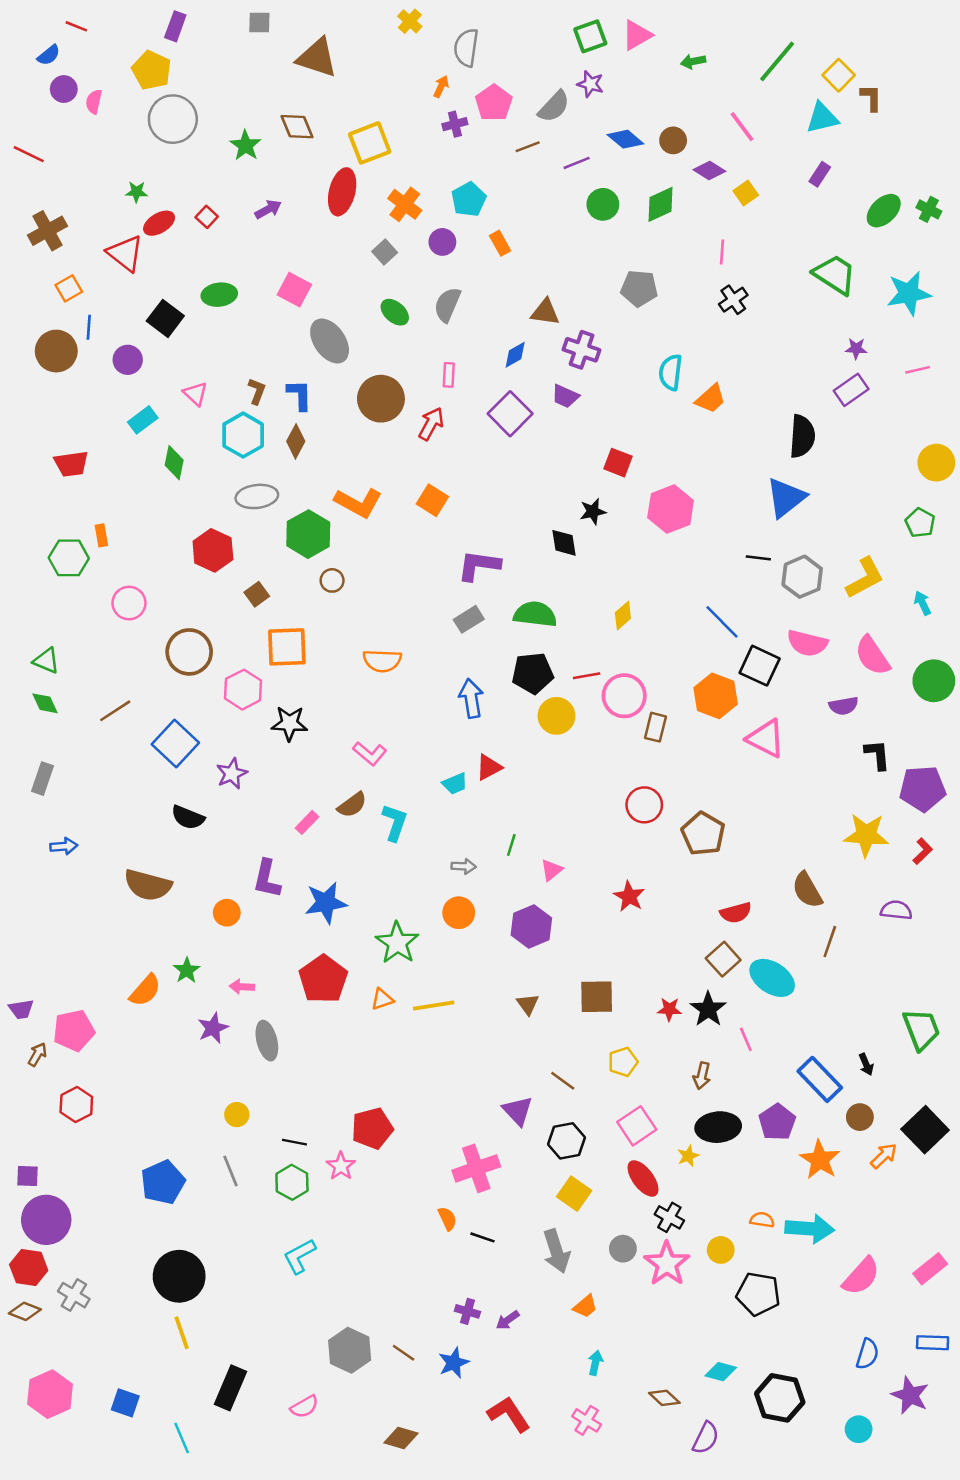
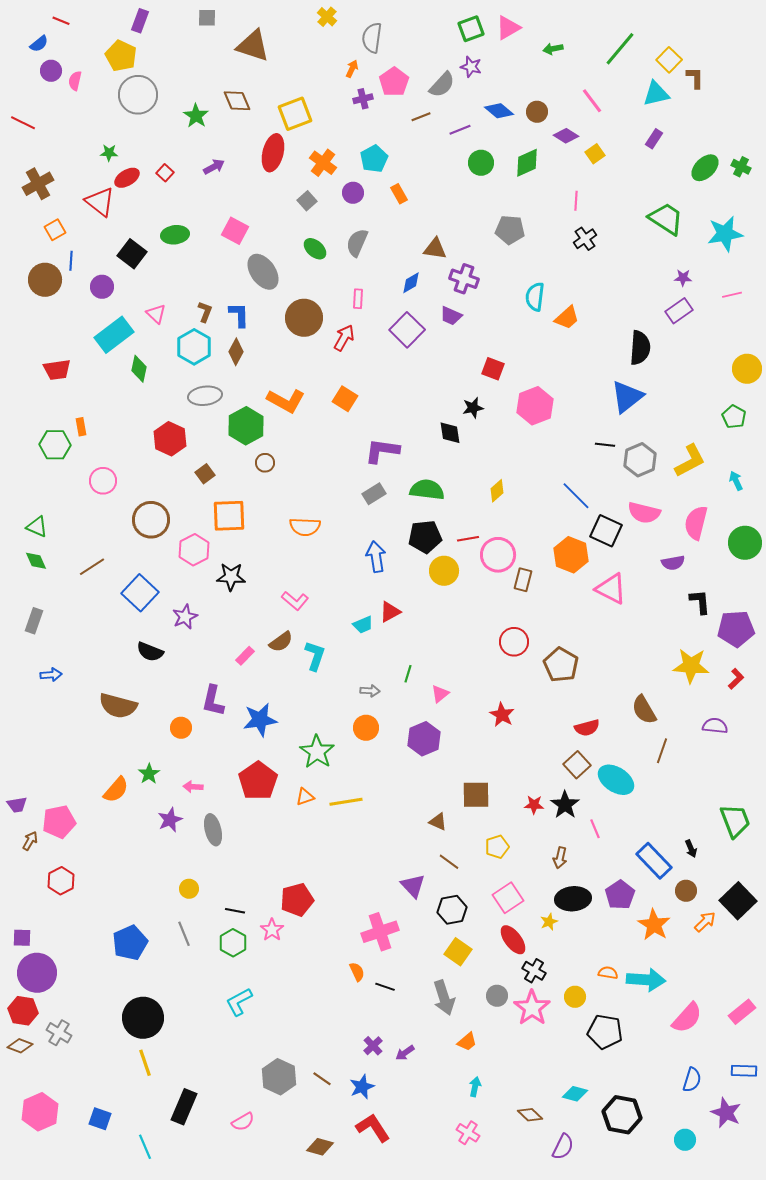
cyan rectangle: (143, 420) -> (114, 335), size x1.6
pink semicircle: (872, 656) -> (696, 523), turned 48
brown triangle: (528, 1004) -> (438, 822), moved, turned -30
purple cross: (467, 1311) -> (373, 1046), turned 30
red L-shape: (509, 1414) -> (373, 1128), moved

